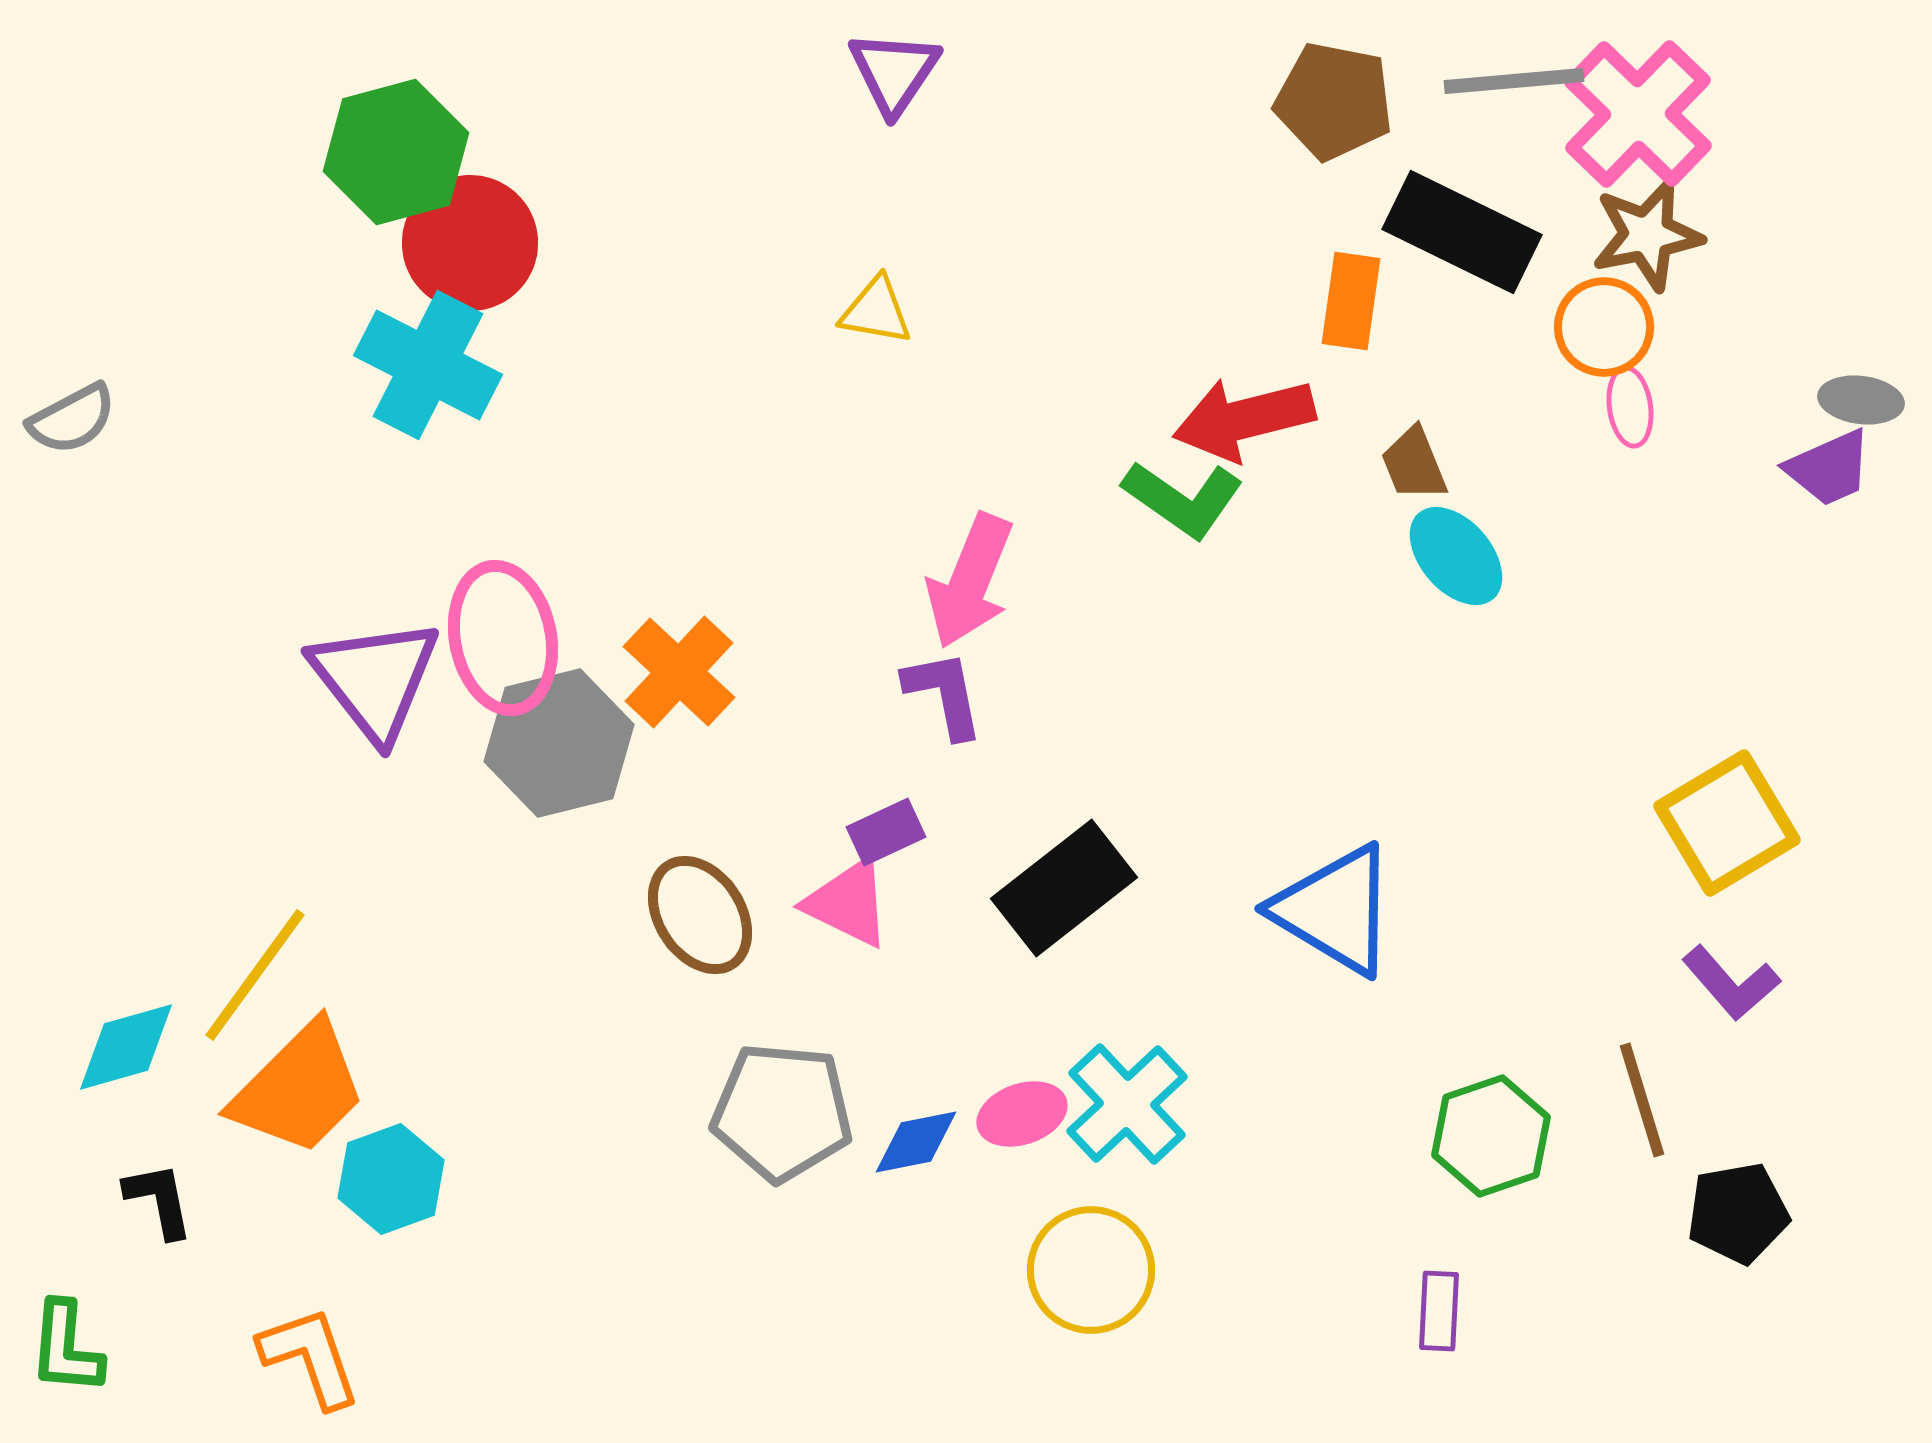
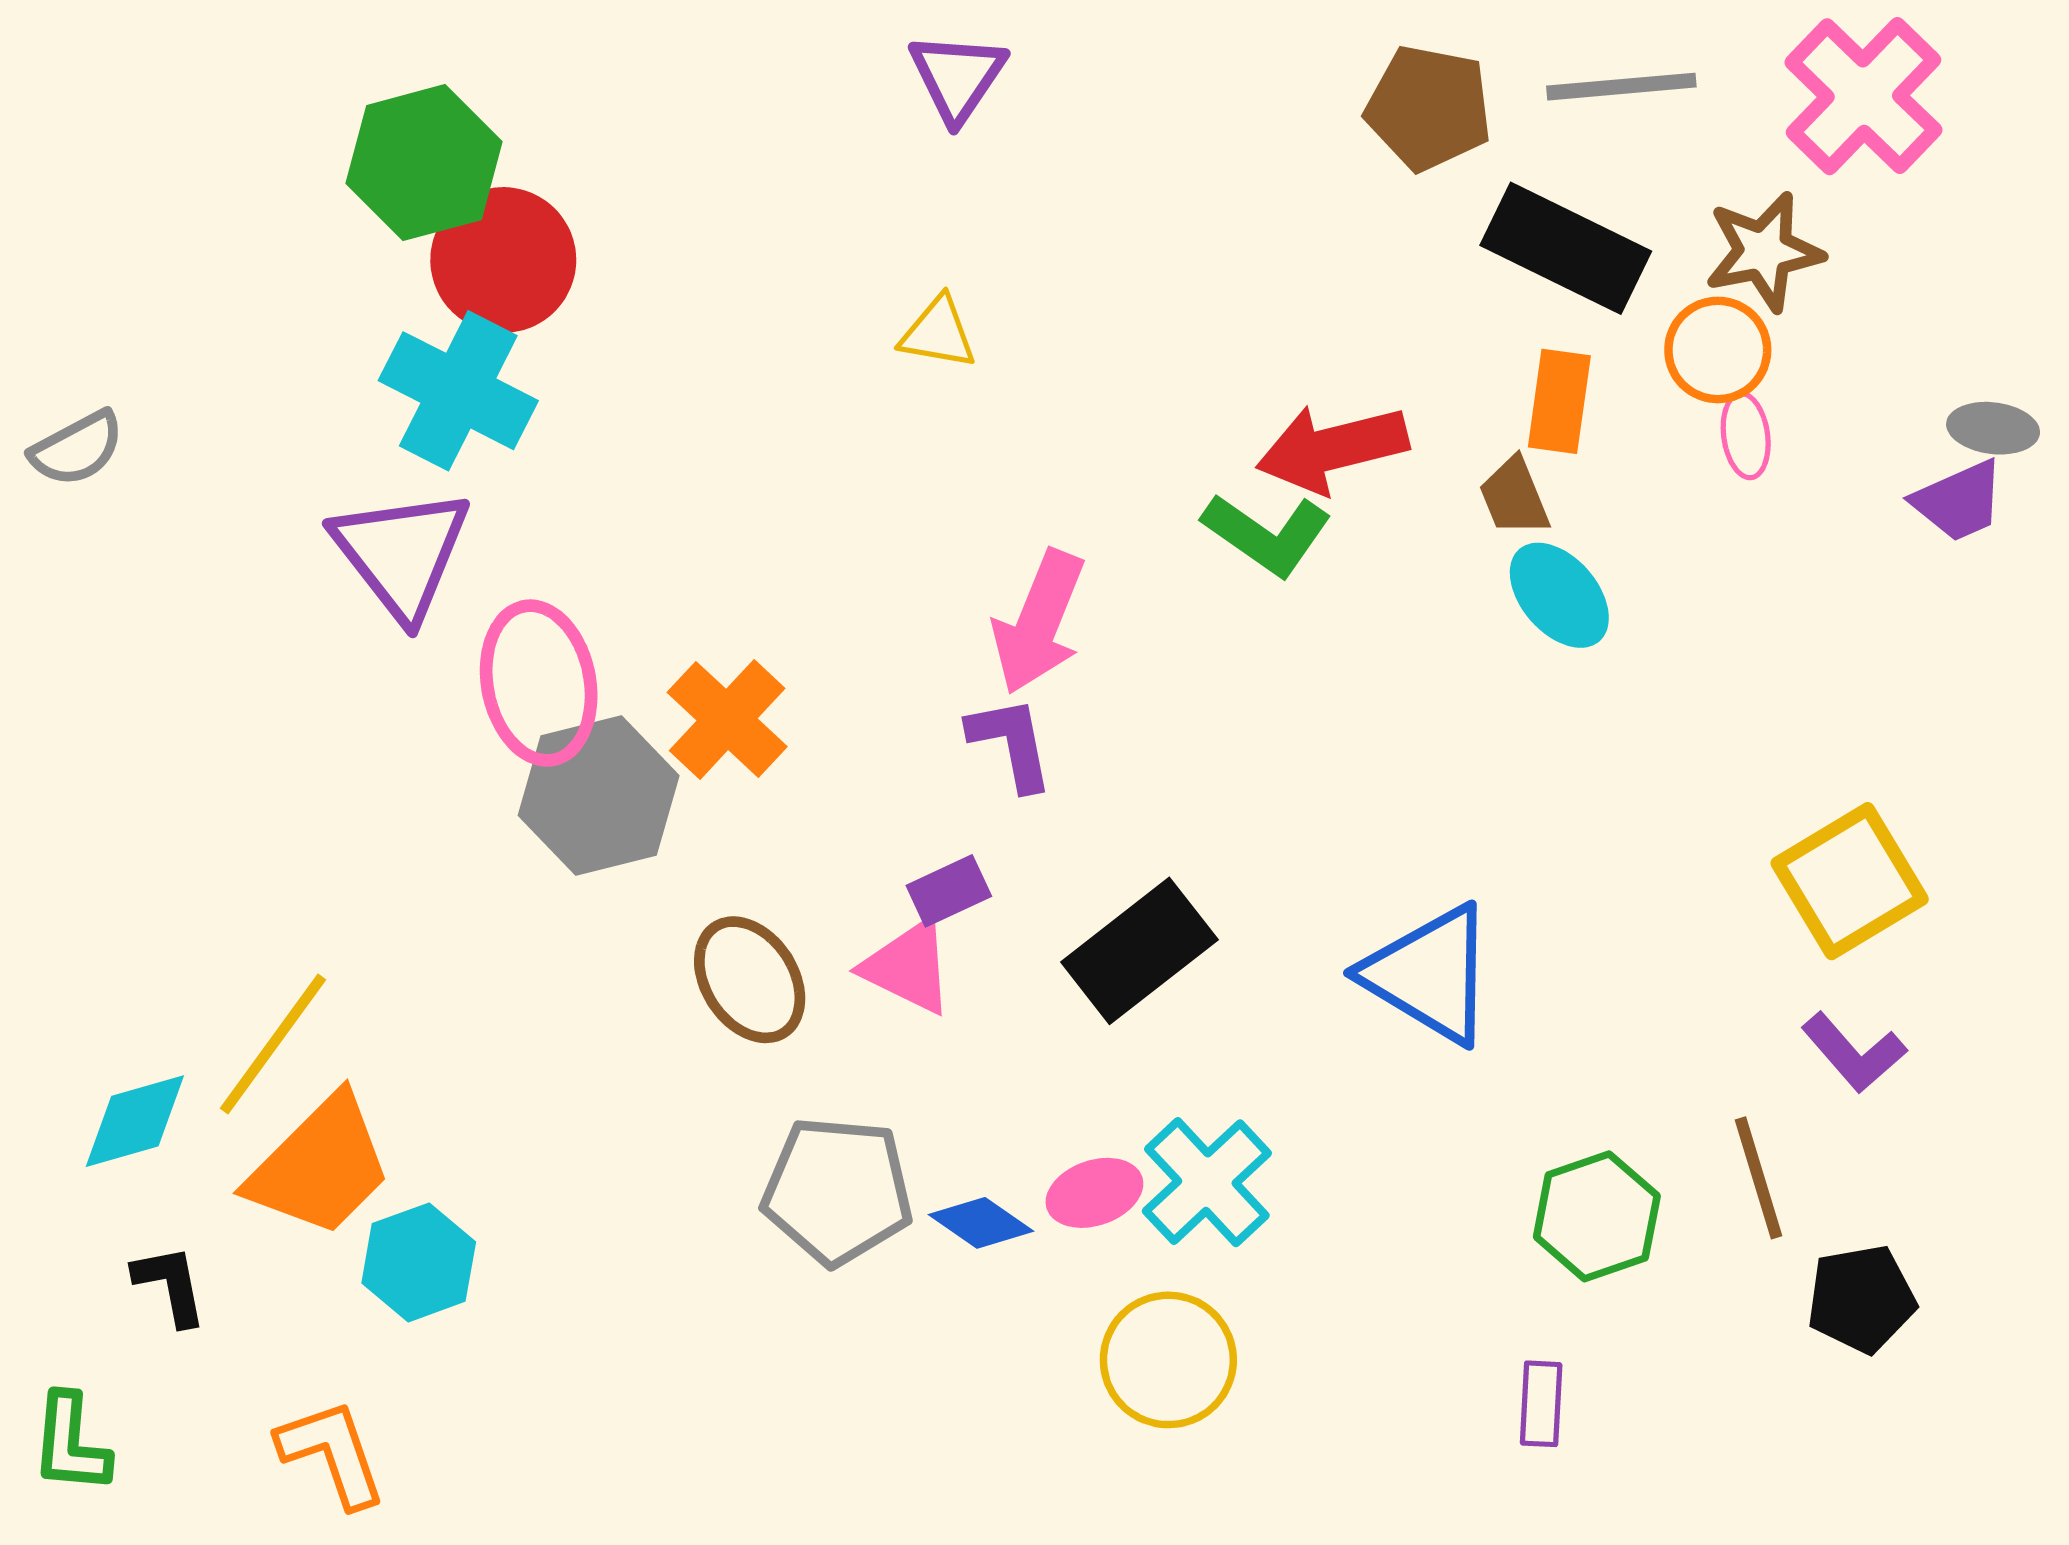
pink cross: (1638, 114) -> (1863, 96), moved
orange rectangle: (1351, 301) -> (1559, 401), moved
purple triangle: (375, 679) -> (402, 553), moved
blue diamond: (916, 1142) -> (981, 1223), turned 46

